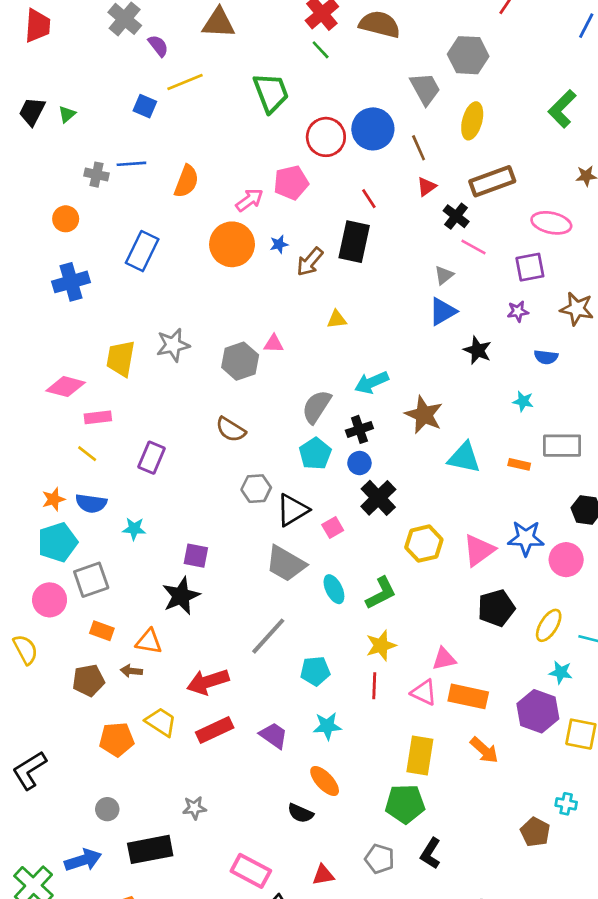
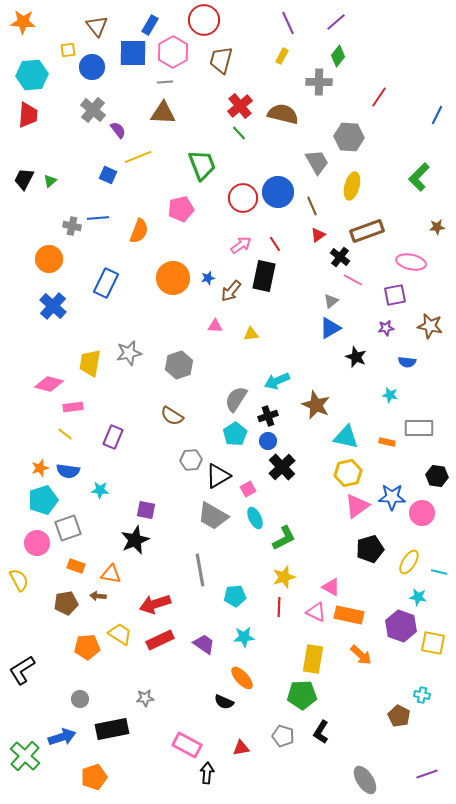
pink pentagon: (291, 183) -> (181, 209), moved
pink arrow: (249, 200) -> (241, 245), moved
orange circle: (66, 219) -> (49, 259), size x1.4
blue cross: (71, 282) -> (53, 306), turned -32
pink triangle: (274, 344) -> (215, 326), moved
yellow hexagon: (424, 544) -> (348, 473), moved
cyan ellipse: (334, 589) -> (255, 518), moved
gray line: (268, 636) -> (200, 570), turned -52
pink triangle: (444, 659) -> (331, 587), turned 42

